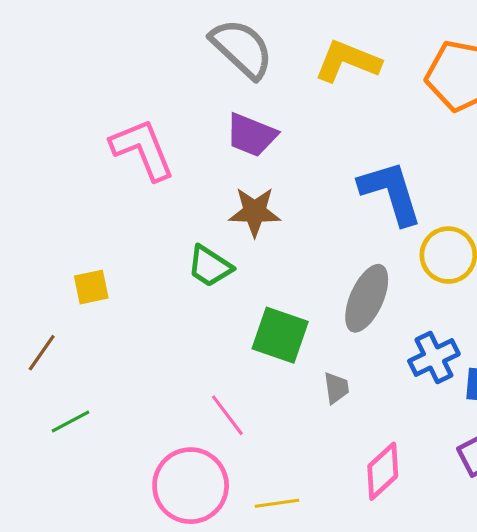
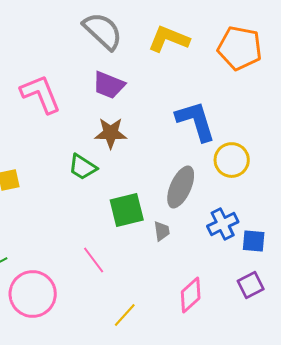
green square: (280, 335) -> (127, 210), turned -33
gray trapezoid: (336, 388) -> (162, 231), moved
pink circle: (191, 486) -> (33, 294), moved
yellow line: (277, 503) -> (125, 315), turned -40

